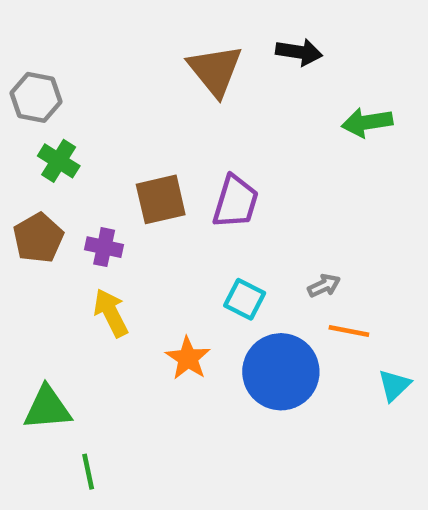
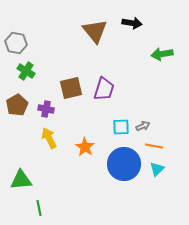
cyan square: (245, 299) -> (121, 127), moved, turned -30
orange star: (188, 358) -> (85, 147), moved
cyan triangle: (394, 385) -> (157, 169), moved

